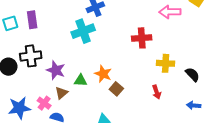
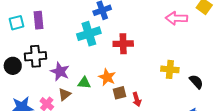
red cross: (142, 38) -> (123, 44), moved
brown square: (116, 89) -> (120, 93), turned 32
red arrow: (157, 92) -> (137, 99), moved

